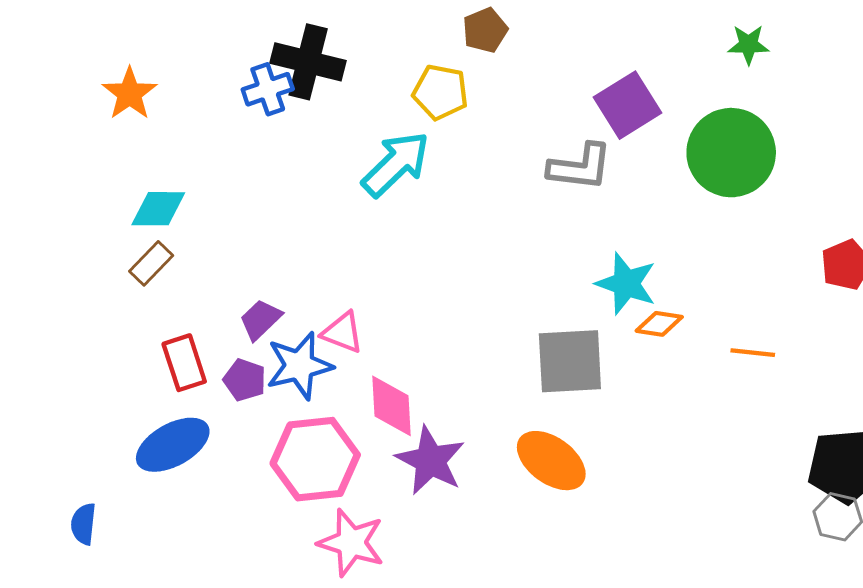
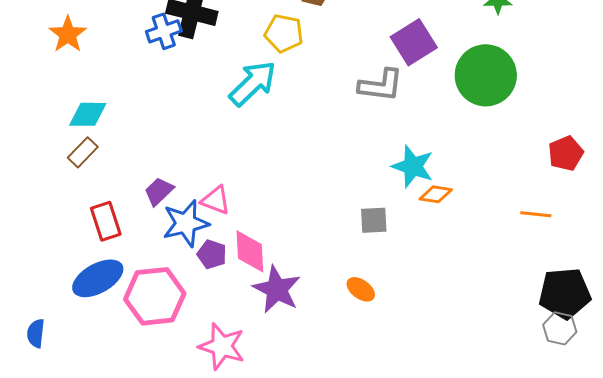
orange line: (753, 353) -> (536, 214), moved
gray square: (570, 361) -> (374, 220), size x0.6
purple pentagon: (245, 380) -> (212, 254), moved
pink hexagon: (315, 459) -> (155, 296), moved
orange ellipse: (551, 461) -> (361, 289), size x0.6

